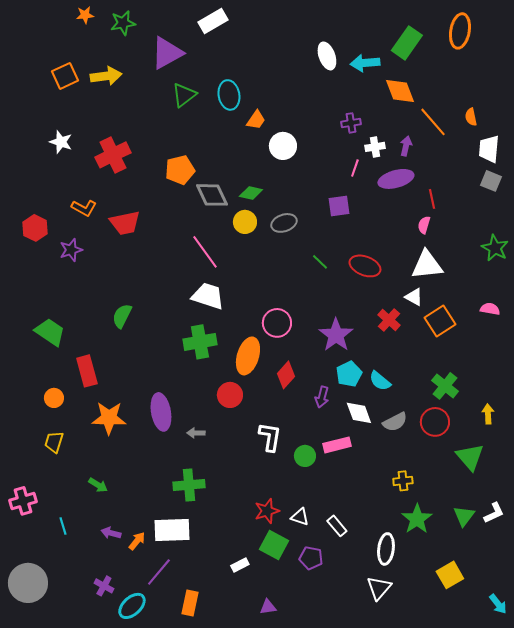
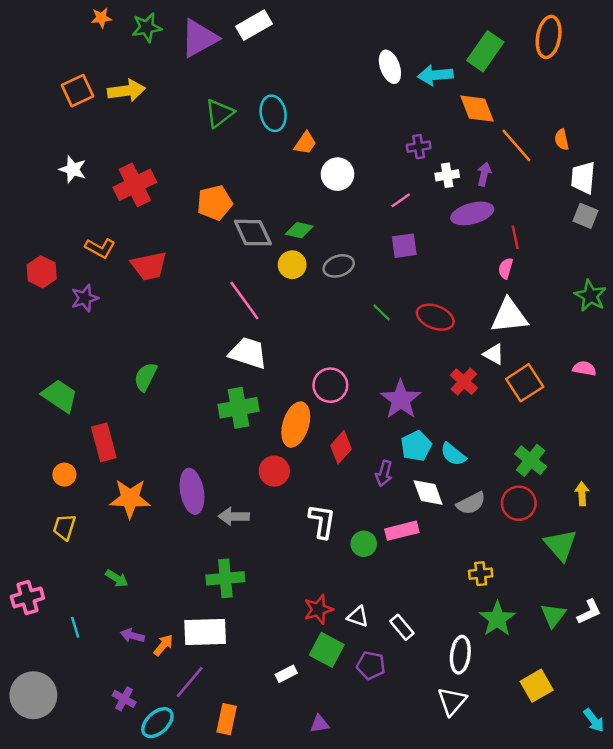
purple triangle: (167, 53) -> (199, 38), moved
pink line: (355, 168) -> (401, 200), moved, turned 36
gray arrow: (196, 433) -> (234, 516), size x1.4

